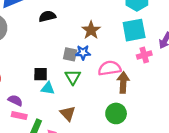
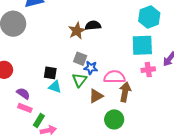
black semicircle: (47, 16) -> (93, 25), moved
brown star: (91, 30) -> (77, 31), moved
blue star: (83, 53) -> (91, 68), moved
brown triangle: (68, 113) -> (96, 96), moved, turned 35

